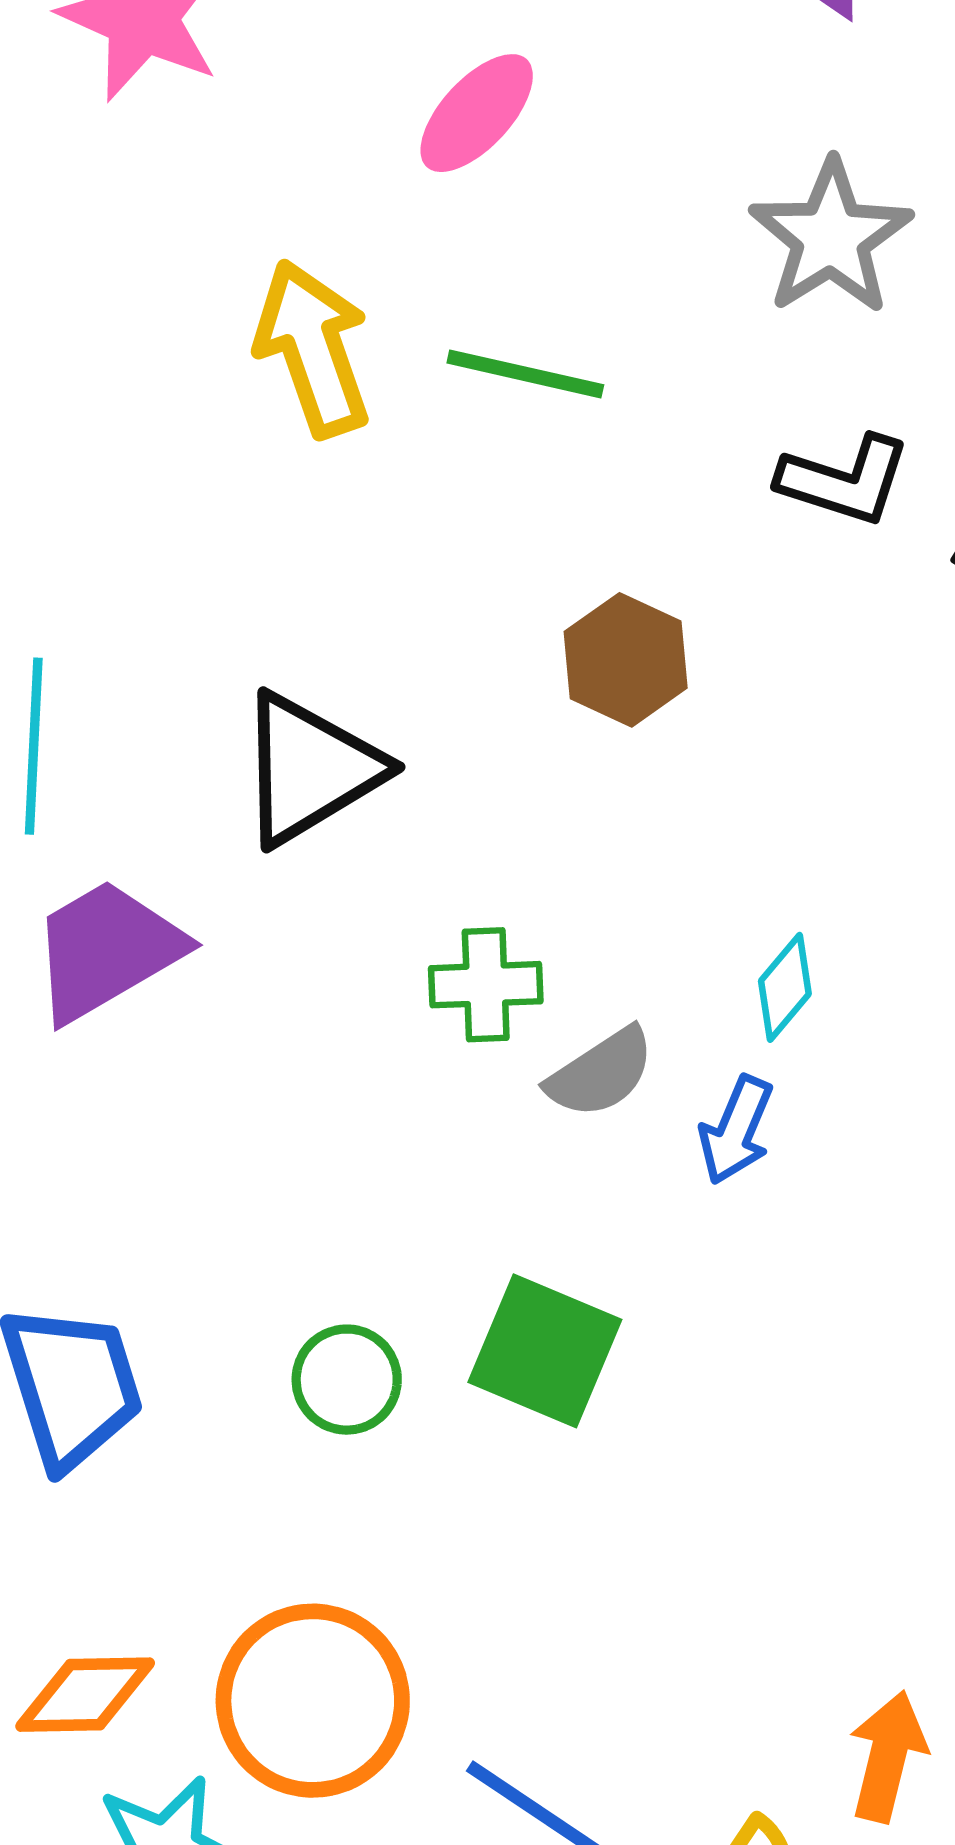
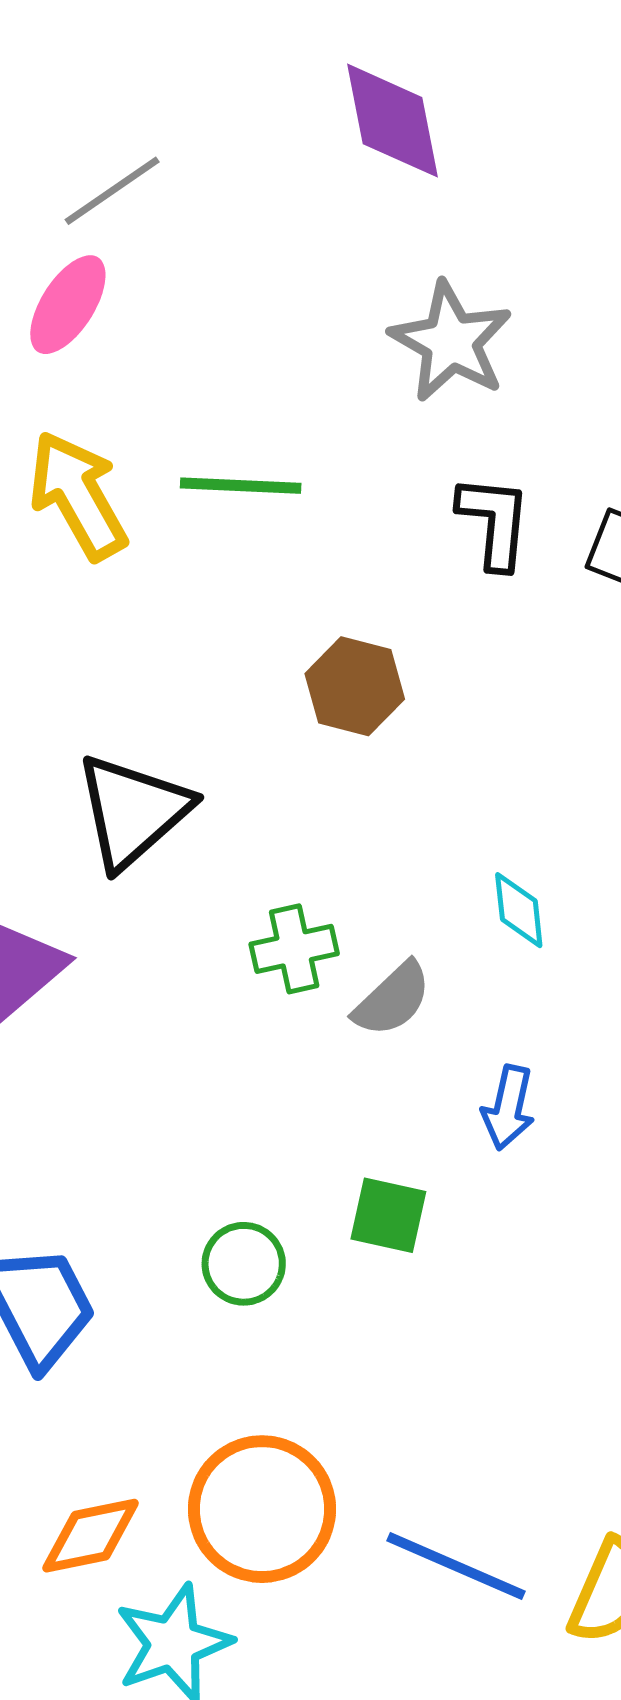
pink ellipse: (477, 113) -> (68, 305), moved
black L-shape: (844, 480) -> (494, 522), turned -92
cyan diamond: (785, 987) -> (519, 910), turned -36
blue arrow: (736, 1130) -> (508, 1108), moved
green square: (545, 1351) -> (388, 1215), size x0.7

